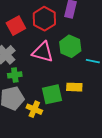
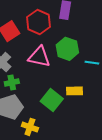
green square: (52, 94) -> (52, 100), turned -35
yellow cross: (34, 109) -> (30, 127), moved

